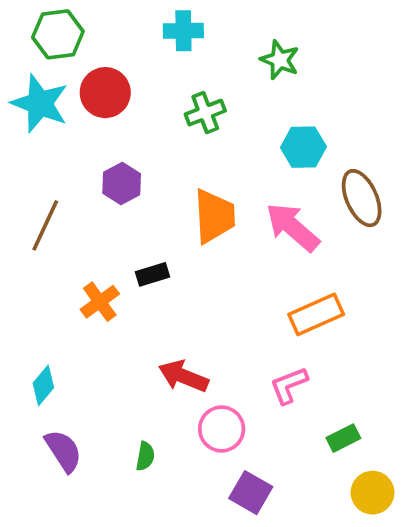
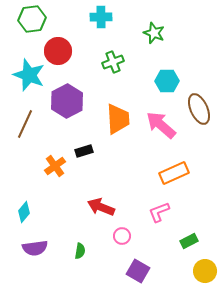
cyan star: (40, 103) -> (29, 75), moved
purple hexagon: (122, 183) -> (67, 101), size x1.5
pink circle: (222, 429) -> (122, 236), size x0.7
purple semicircle: (63, 451) -> (35, 248), turned 115

